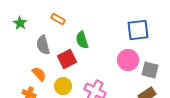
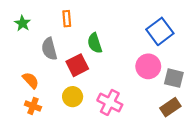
orange rectangle: (58, 19) -> (67, 19), turned 56
blue square: (138, 30) -> (160, 31), turned -30
orange semicircle: (39, 74) -> (31, 80), moved

